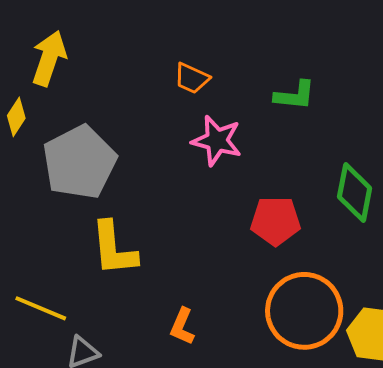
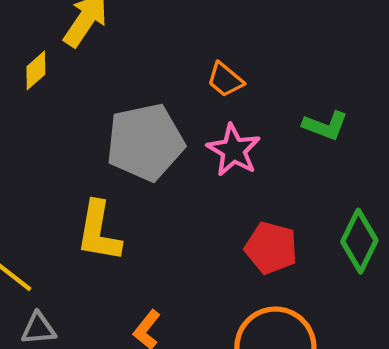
gray pentagon: (79, 162) -> (145, 142), moved

